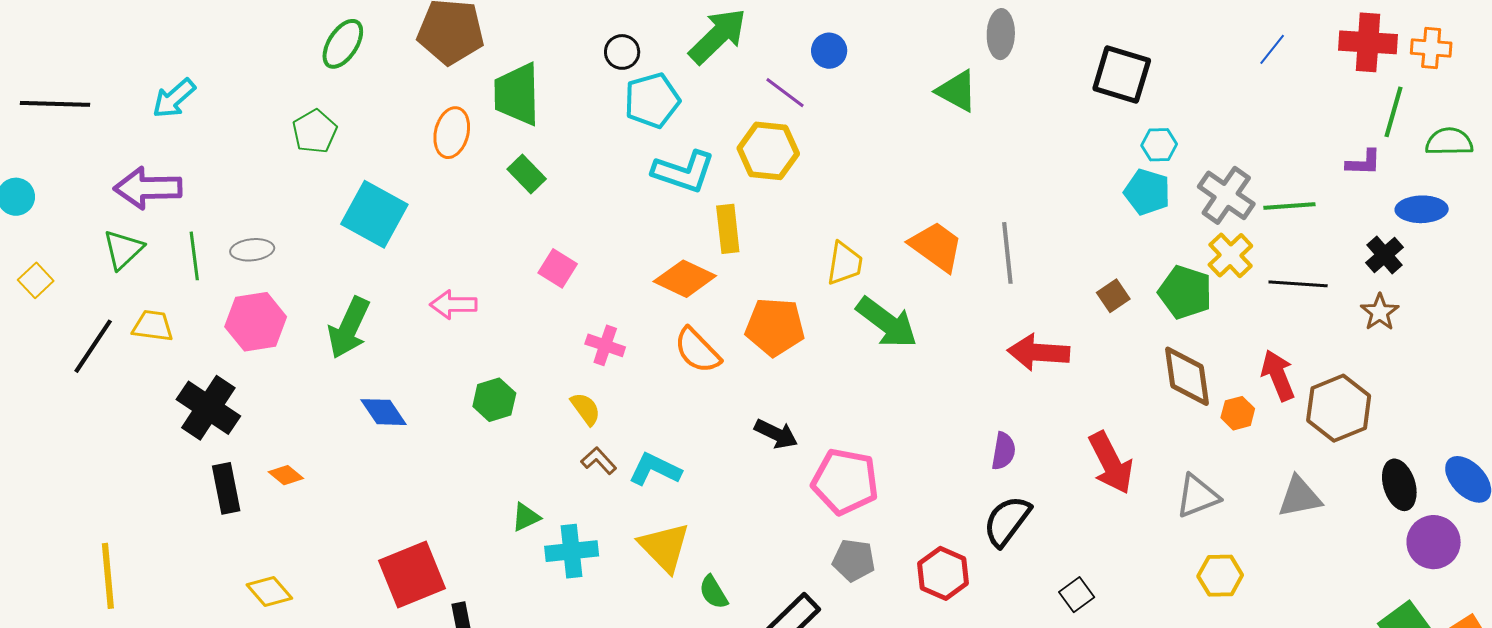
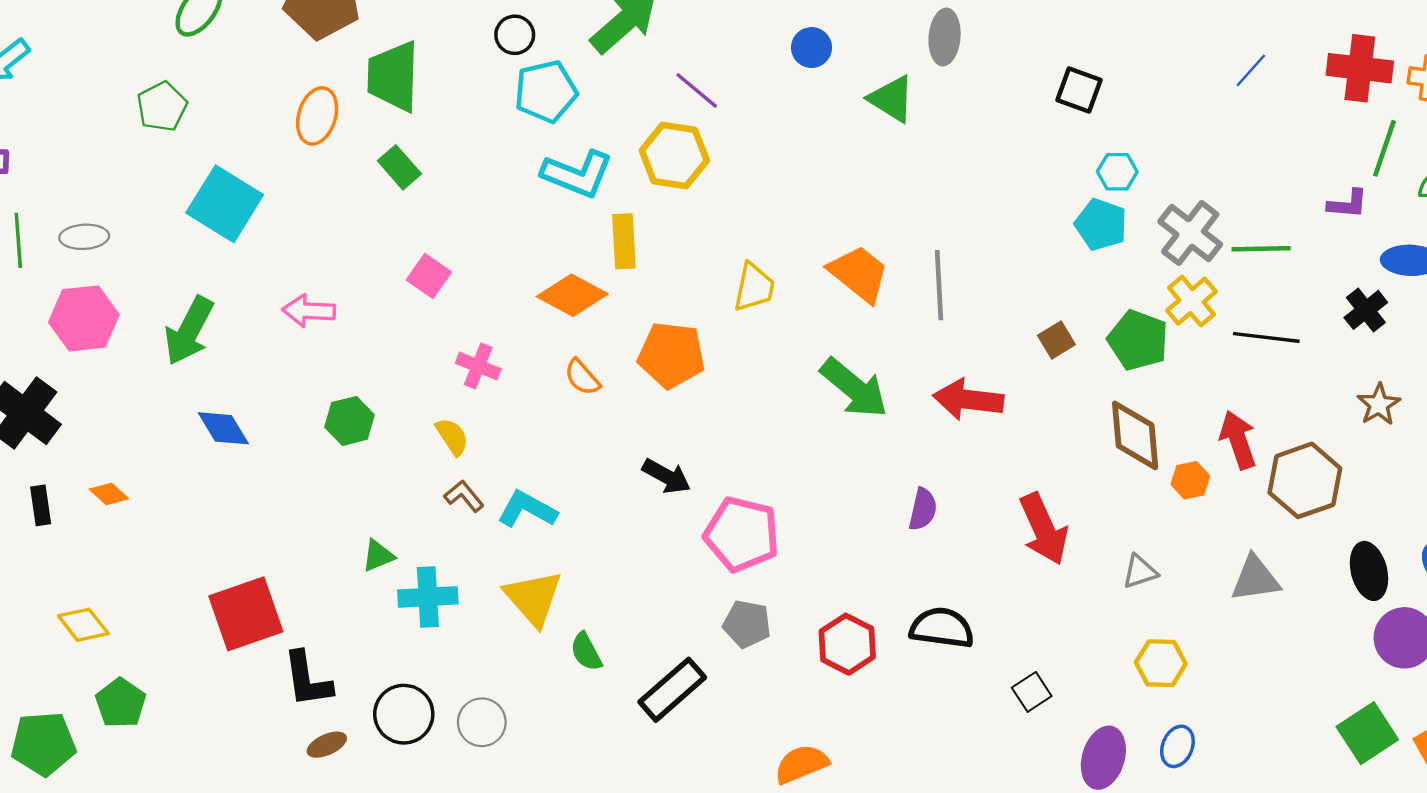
blue circle: (829, 51) -> (812, 48), moved
black square: (1122, 75) -> (1079, 90), size x0.7
brown star: (1380, 312) -> (1379, 405), moved
green arrow: (887, 323) -> (854, 388), moved
orange semicircle: (697, 350) -> (582, 377), size x0.7
black rectangle: (226, 488) -> (41, 505), size x0.7
gray triangle: (1198, 496) -> (1140, 572), size x0.7
black semicircle: (1007, 521) -> (942, 628), moved, turned 58
black square: (1077, 595) -> (1032, 692), moved

